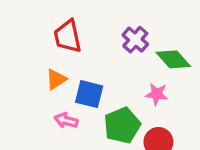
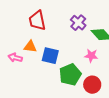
orange triangle: (56, 79) -> (30, 47), turned 40
pink arrow: (66, 120) -> (15, 58), moved

